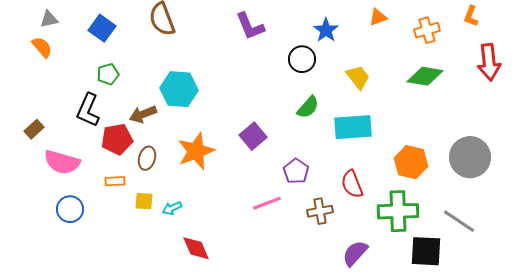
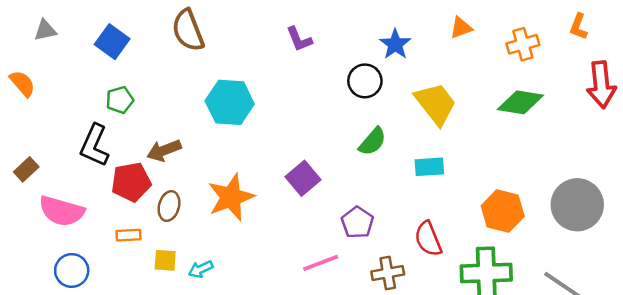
purple L-shape: (250, 26) -> (299, 39), size x0.7
orange semicircle: (42, 47) -> (22, 83), moved
yellow trapezoid: (358, 77) -> (436, 104), size x1.4
cyan hexagon: (179, 89) -> (230, 102), moved
cyan rectangle: (353, 127) -> (429, 167), size x0.6

